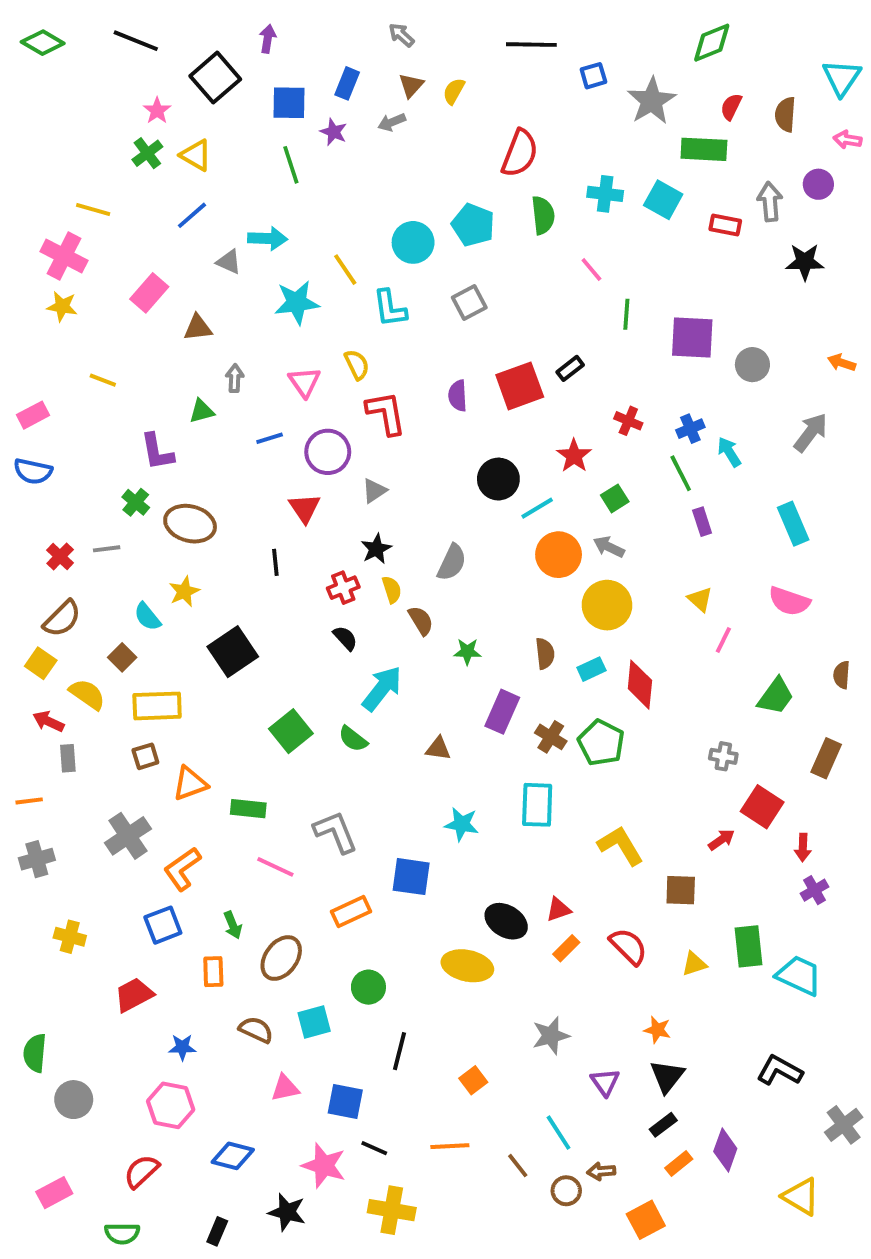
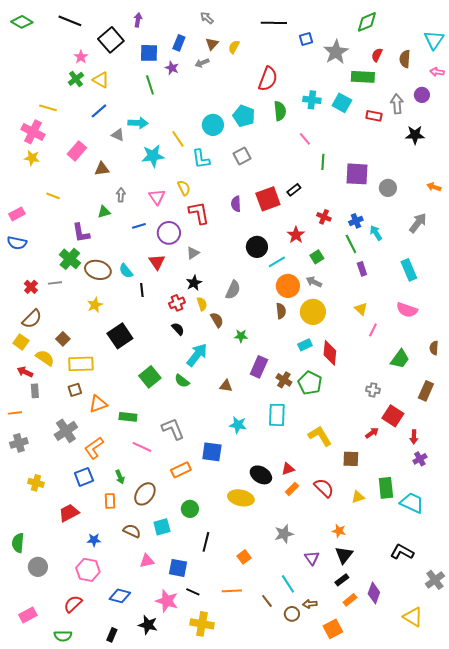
green cross: (136, 502) -> (70, 259), size x1.5
cyan semicircle: (147, 617) -> (126, 271), moved
brown semicircle: (545, 654) -> (281, 311), moved

